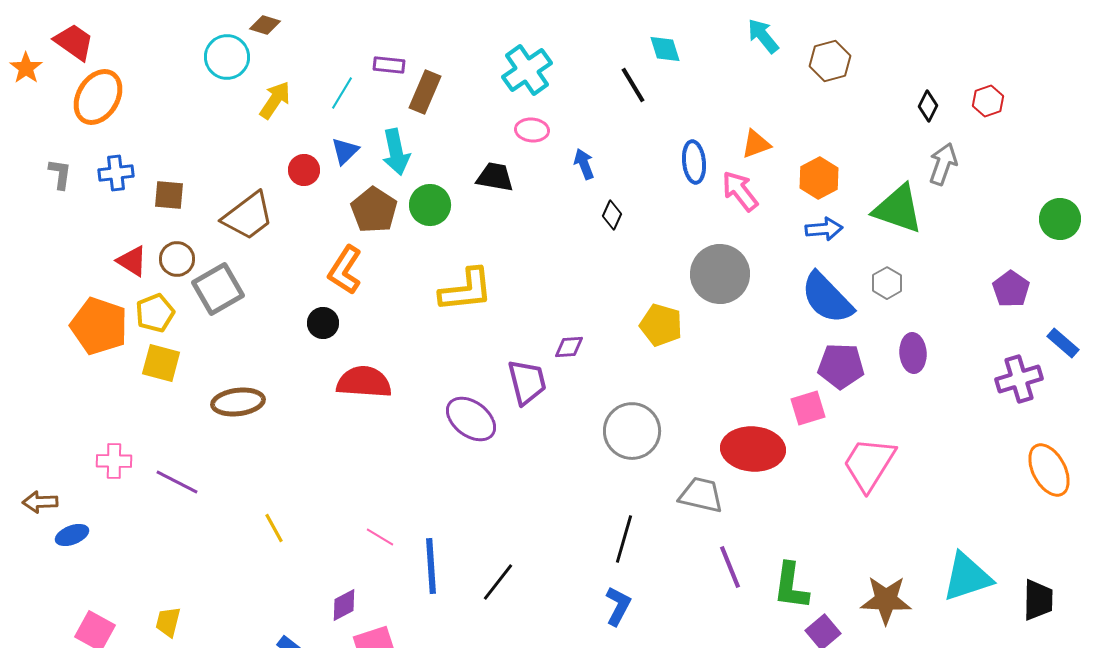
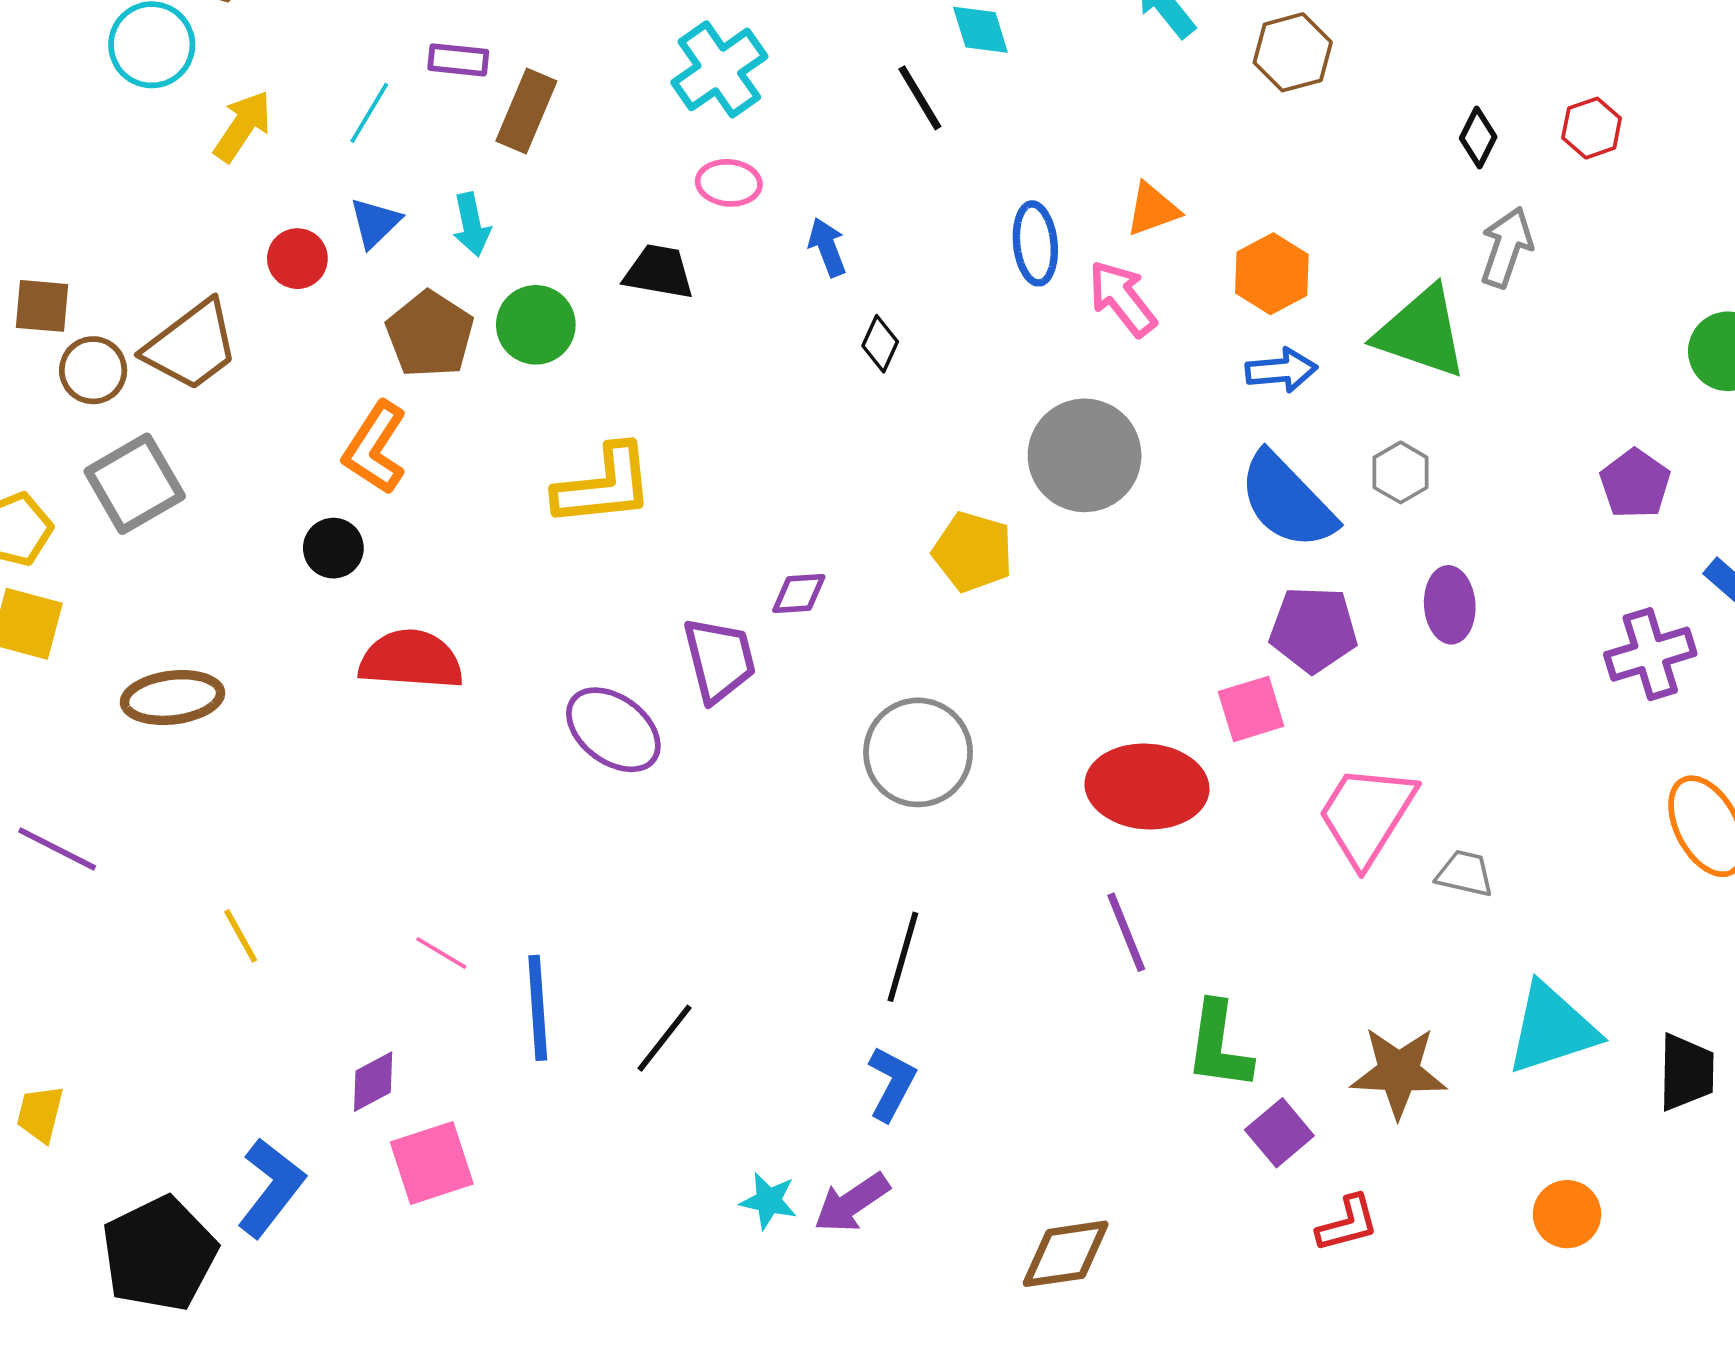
cyan arrow: (396, 152) -> (471, 225), size x0.7
brown circle: (177, 259) -> (93, 370), moved
gray trapezoid: (701, 495) -> (1465, 874), moved, size x0.7
purple line: (730, 567) -> (1126, 932), moved

